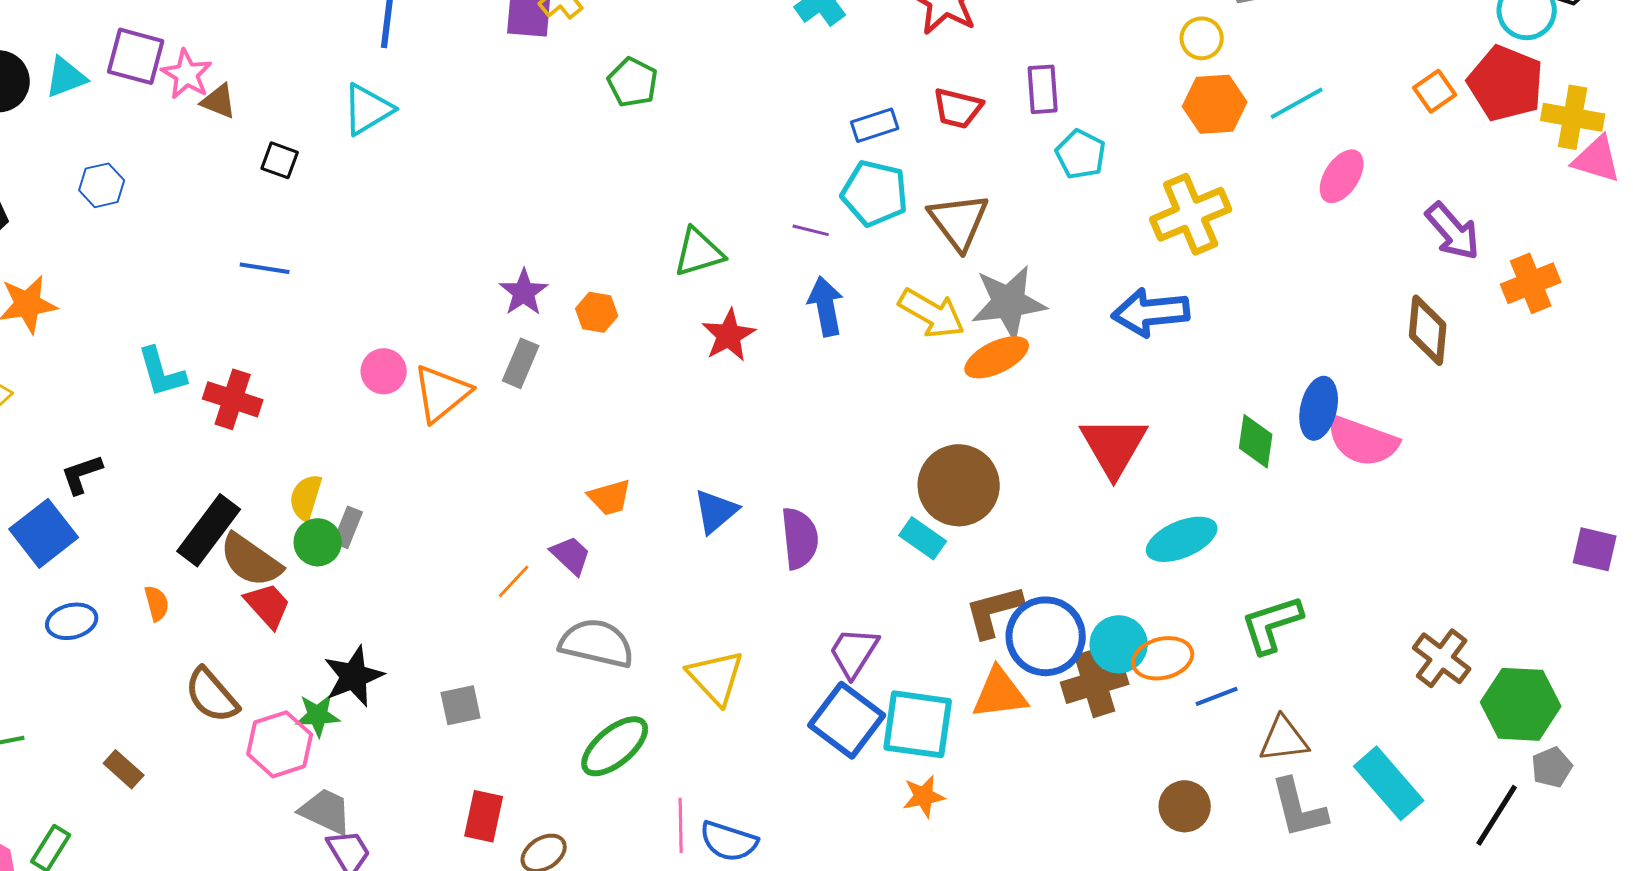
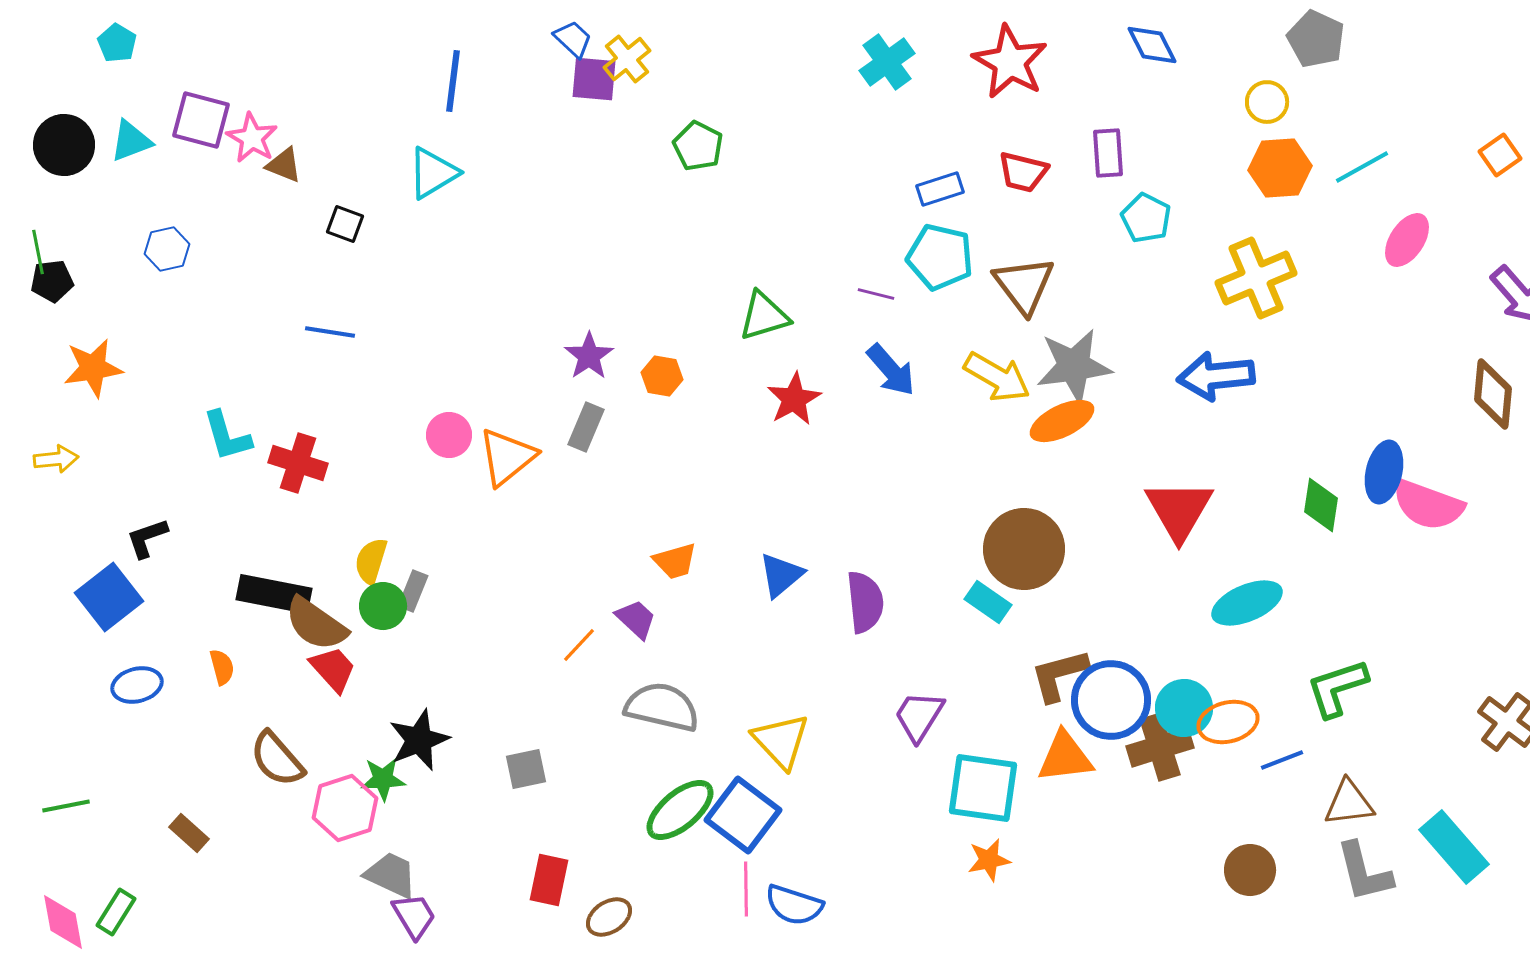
blue arrow: (826, 306) -> (891, 370), turned 150
black rectangle: (209, 530) -> (274, 594), turned 64
blue square: (847, 720) -> (743, 815), moved

